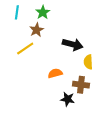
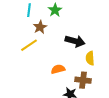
cyan line: (17, 12) -> (29, 10), moved
green star: (43, 12) -> (55, 10), moved

